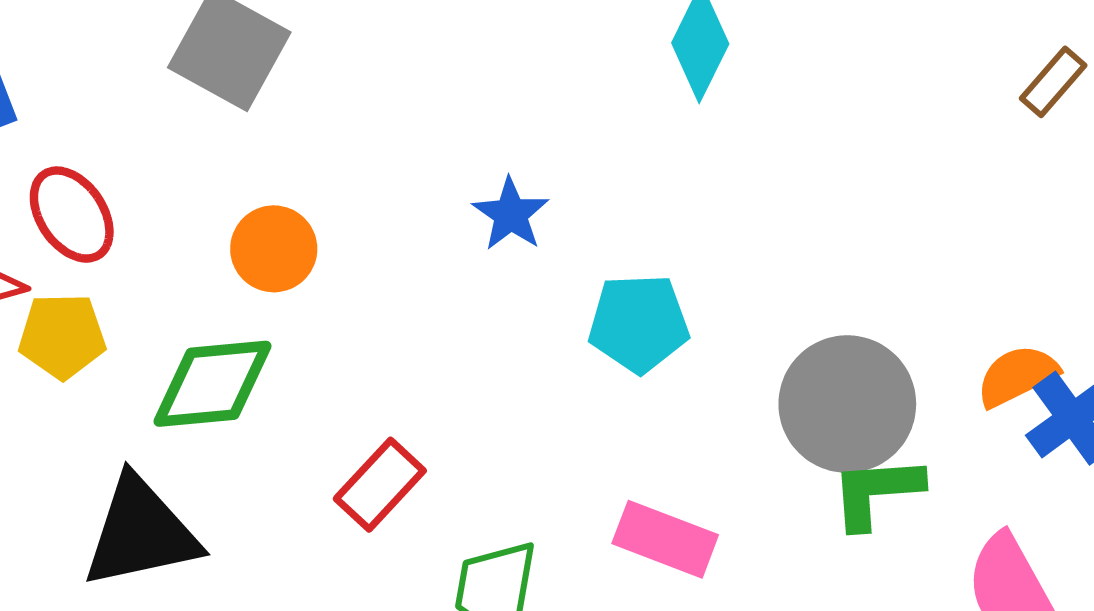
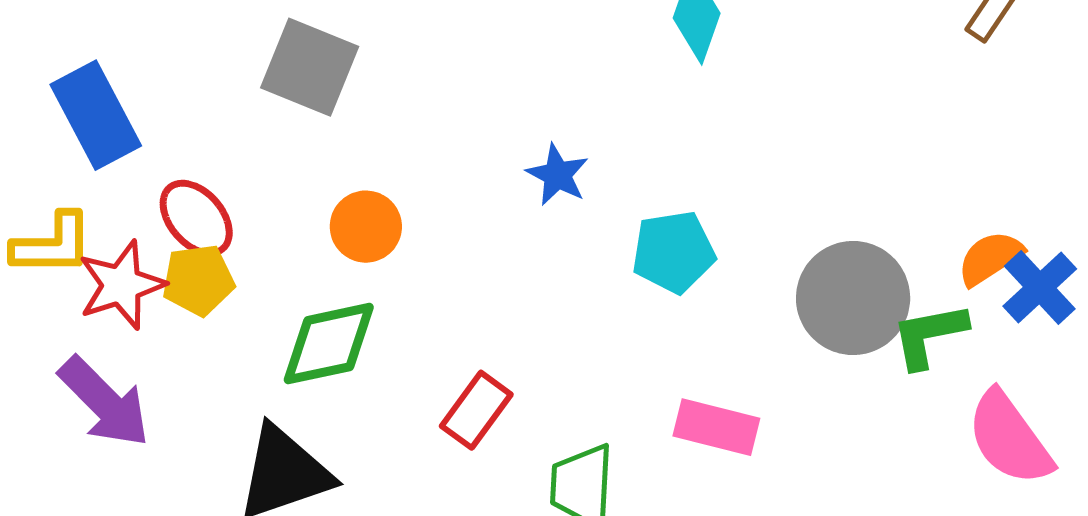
yellow pentagon: (62, 336) -> (198, 280), moved
green L-shape: (876, 492) -> (929, 335), moved

